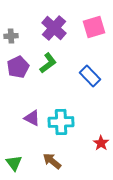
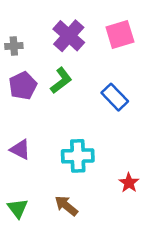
purple triangle: (32, 118) -> (20, 150), moved

